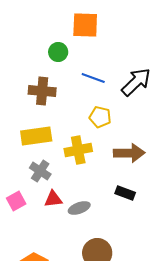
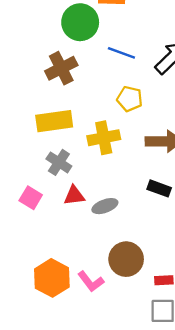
green circle: (58, 52) -> (80, 22), size x1.6
brown cross: (42, 91) -> (61, 68), turned -32
pink square: (16, 201) -> (31, 198), turned -30

